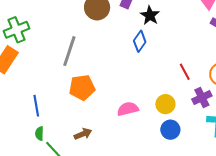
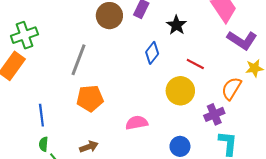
black star: (150, 15) -> (176, 25), moved
red line: (185, 72) -> (195, 64), moved, turned -36
yellow circle: (165, 104) -> (180, 91), moved, size x1.4

